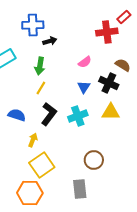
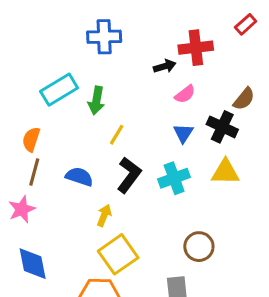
red cross: (107, 32) -> (196, 48), moved
black arrow: (50, 41) -> (165, 66), moved
brown semicircle: (123, 65) -> (244, 99), turned 98
green arrow: (40, 66) -> (96, 100), moved

